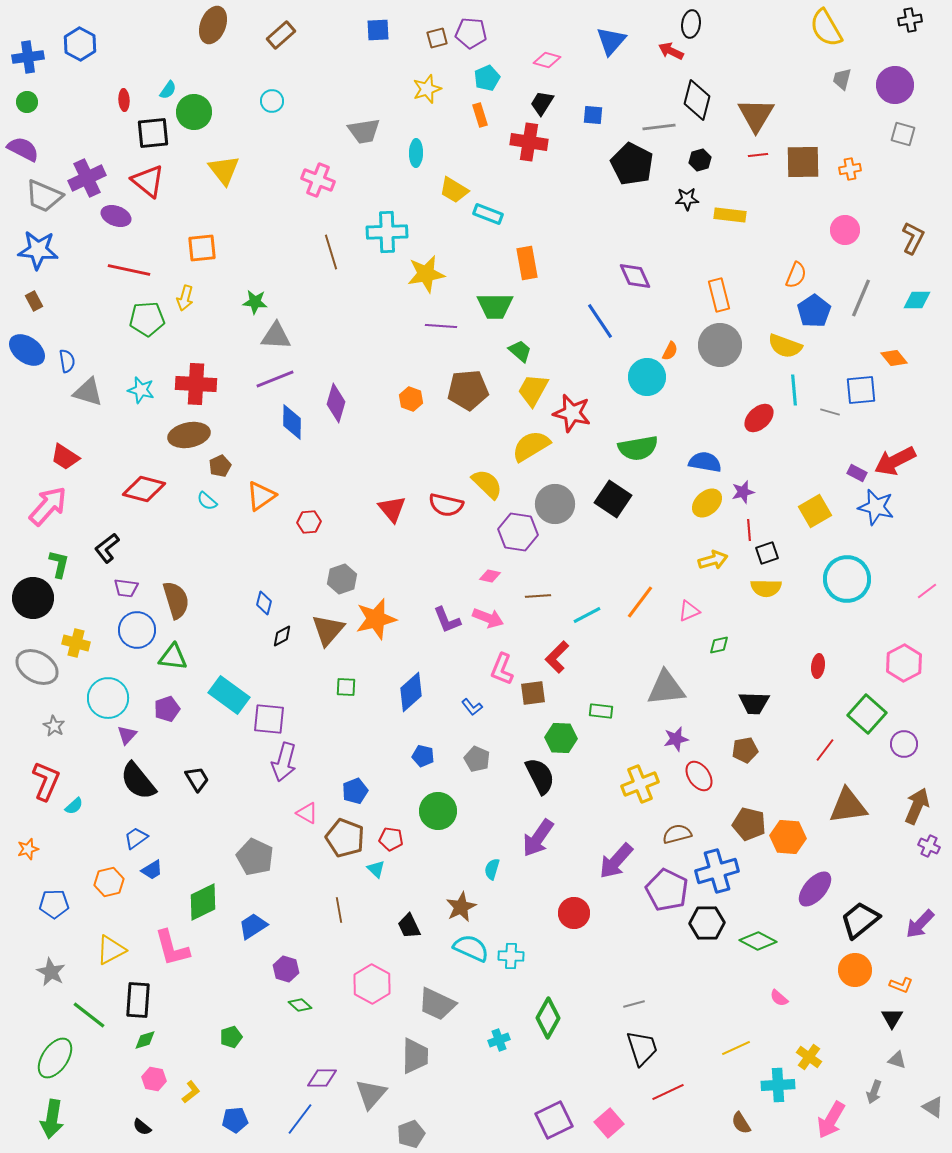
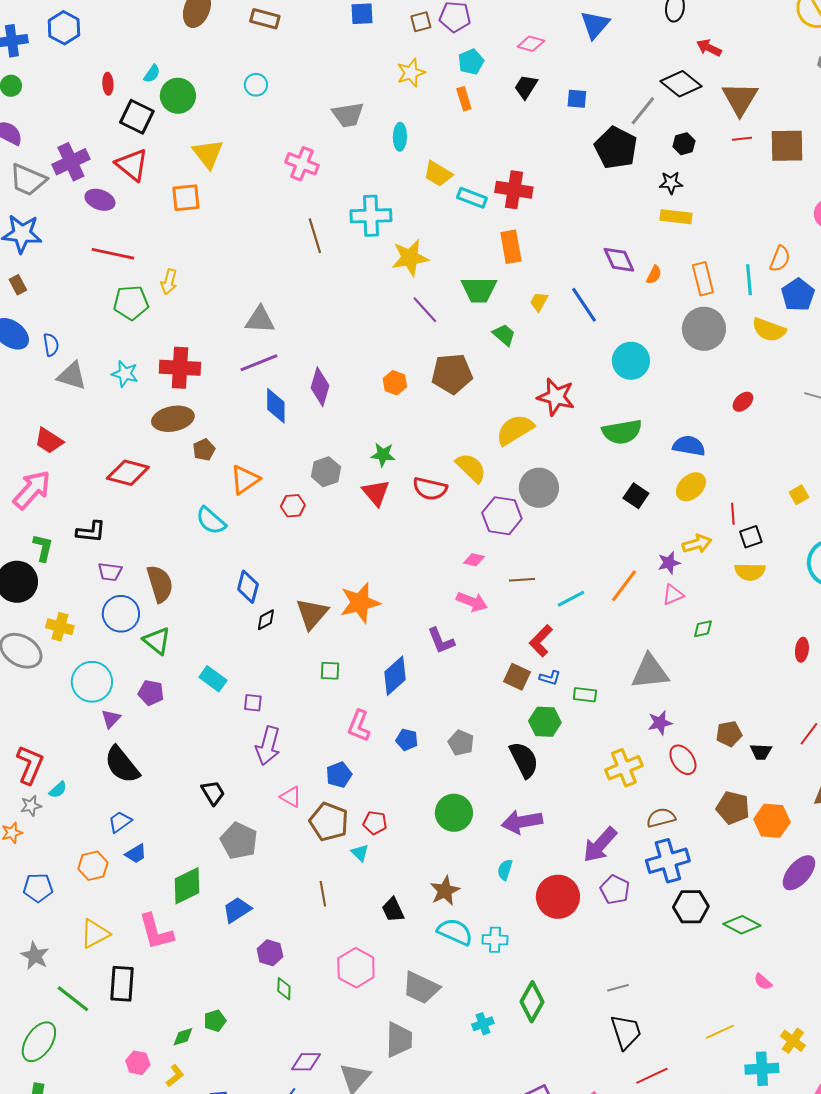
brown rectangle: (281, 35) -> (265, 19), turned 56
red arrow: (671, 51) -> (709, 48), moved
black diamond: (697, 100) -> (681, 84), turned -66
gray line: (659, 127) -> (643, 111), turned -44
black square: (153, 133) -> (137, 117), turned 32
red cross: (529, 142) -> (514, 190), moved
yellow rectangle: (730, 215) -> (676, 217), moved
orange square: (202, 248) -> (186, 198), moved
green star: (255, 302) -> (383, 455), moved
purple line: (441, 326) -> (425, 310), turned 44
orange semicircle: (670, 351) -> (654, 275), moved
yellow trapezoid: (533, 390) -> (539, 302), moved, size x0.6
cyan line: (794, 390) -> (749, 280), moved
red ellipse: (759, 418) -> (743, 402), size x0.7
purple star: (743, 492) -> (669, 563), moved
black square: (613, 499) -> (636, 496), moved, size x0.7
cyan semicircle: (207, 501) -> (211, 521), moved, size x1.5
yellow square: (815, 511) -> (799, 495), size x0.6
black L-shape: (107, 548) -> (91, 532), turned -136
gray hexagon: (342, 579) -> (326, 472), moved
blue diamond: (264, 603) -> (248, 587), size x1.4
purple L-shape: (447, 620) -> (441, 641), moved
green triangle: (173, 657) -> (157, 641), turned 32
pink L-shape: (502, 669) -> (359, 726), moved
brown square: (533, 693) -> (517, 677), turned 32
cyan rectangle: (229, 695) -> (213, 679), size x0.7
black trapezoid: (754, 703) -> (761, 752), moved, size x0.7
blue L-shape: (472, 707) -> (550, 678), moved, turned -35
purple pentagon: (167, 709) -> (151, 693), turned 30
purple square: (269, 719) -> (253, 703), size x0.6
gray star: (54, 726) -> (31, 806), moved, turned 30
black trapezoid: (197, 779) -> (213, 793), moved
green circle: (438, 811) -> (454, 813), moved
purple arrow: (538, 838) -> (522, 822), turned 45
cyan semicircle: (492, 869) -> (505, 870), moved
blue cross: (717, 871) -> (668, 861), moved
purple pentagon: (667, 890) -> (615, 890), moved, size x0.7
red circle: (574, 913) -> (558, 897), size x1.4
green diamond: (300, 1005) -> (284, 989), turned 50
green diamond: (145, 1040) -> (183, 1037), moved

